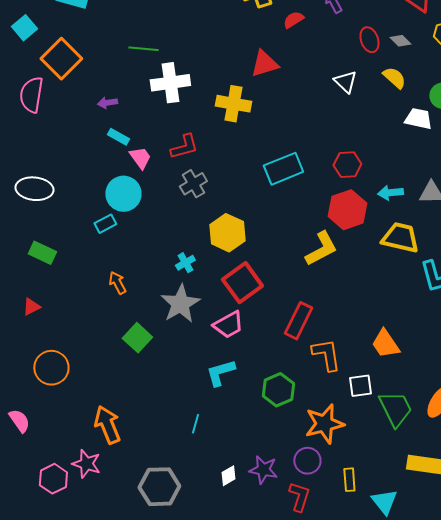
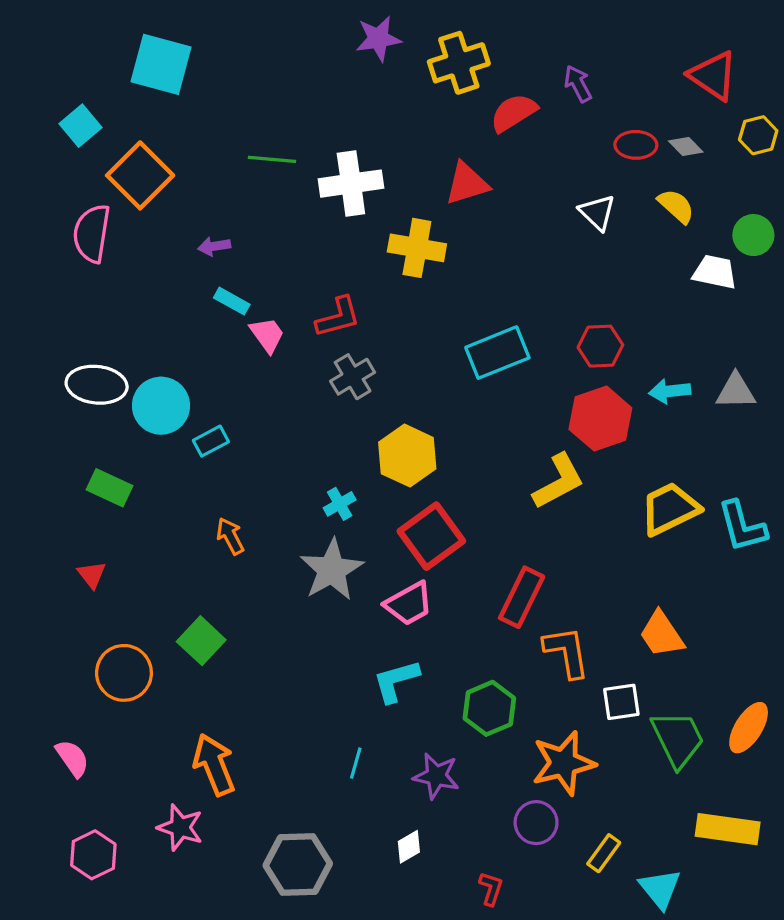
red semicircle: (293, 20) -> (514, 113), size x1.4
red ellipse: (369, 40) -> (636, 145), turned -70
white cross: (170, 83) -> (351, 184), moved
cyan circle: (123, 194) -> (161, 406), moved
yellow trapezoid: (400, 238) -> (670, 509), moved, turned -39
red triangle: (31, 307) -> (92, 575), turned -42
green square: (137, 338) -> (201, 641), moved
purple star: (263, 470) -> (436, 776), moved
pink hexagon: (53, 479) -> (93, 855), moved
yellow rectangle: (349, 480) -> (604, 853), turned 40
red L-shape: (299, 497) -> (491, 889), moved, size x0.7

